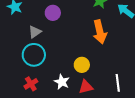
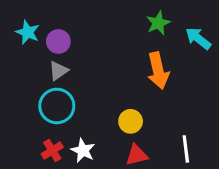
purple circle: (53, 13) -> (58, 41), moved
white star: (62, 82) -> (83, 151), moved

